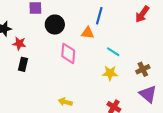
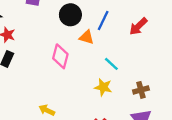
red arrow: (142, 14) -> (138, 26), moved
black circle: (55, 25) -> (70, 15), moved

